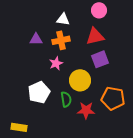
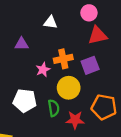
red triangle: (95, 36) -> (98, 35), moved
orange cross: (61, 40) -> (63, 59), moved
white pentagon: (39, 92) -> (25, 101), turned 30

